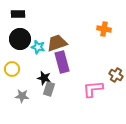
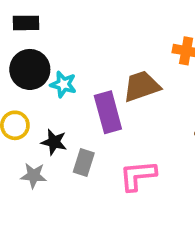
brown trapezoid: (57, 43) -> (141, 86), moved
black star: (44, 78) -> (54, 142), moved
pink L-shape: (93, 89) -> (138, 176), moved

